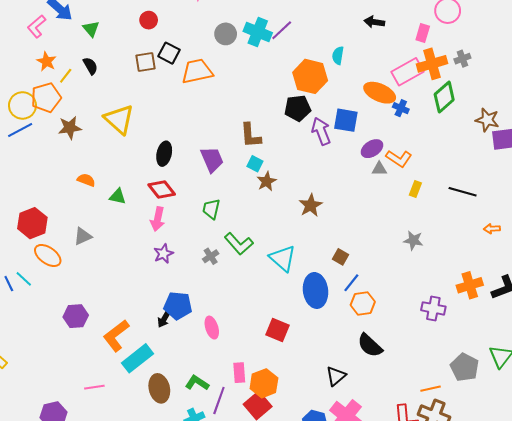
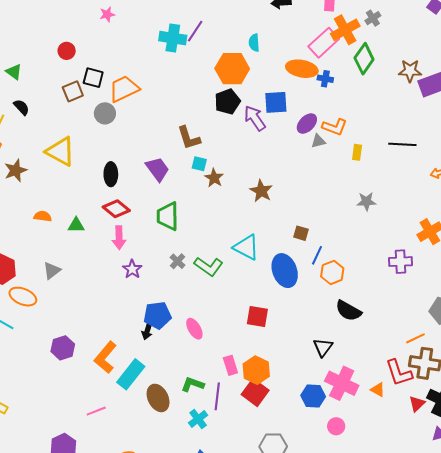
gray circle: (226, 34) -> (105, 113), moved
green trapezoid: (211, 209) -> (168, 216), size x1.4
green L-shape: (239, 244) -> (208, 266), moved

